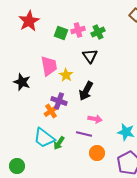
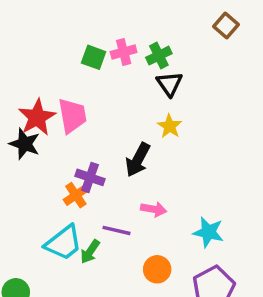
red star: (29, 21) -> (37, 117), moved
black triangle: (90, 56) -> (170, 84), moved
yellow star: (66, 75) -> (170, 126), moved
purple line: (84, 134) -> (116, 230), moved
cyan trapezoid: (44, 138) -> (63, 243), turned -75

